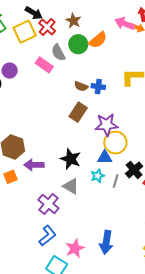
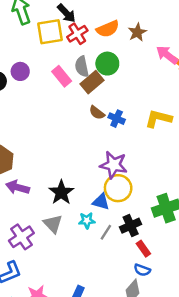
brown star: (73, 21) -> (137, 32), moved
orange semicircle: (98, 40) -> (108, 29), moved
brown rectangle: (78, 112) -> (92, 82), moved

